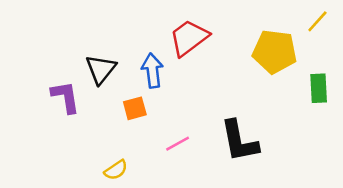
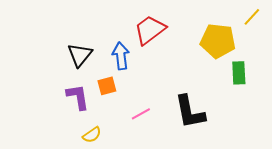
green rectangle: (319, 88) -> (239, 73), moved
purple L-shape: (66, 97) -> (78, 97), moved

